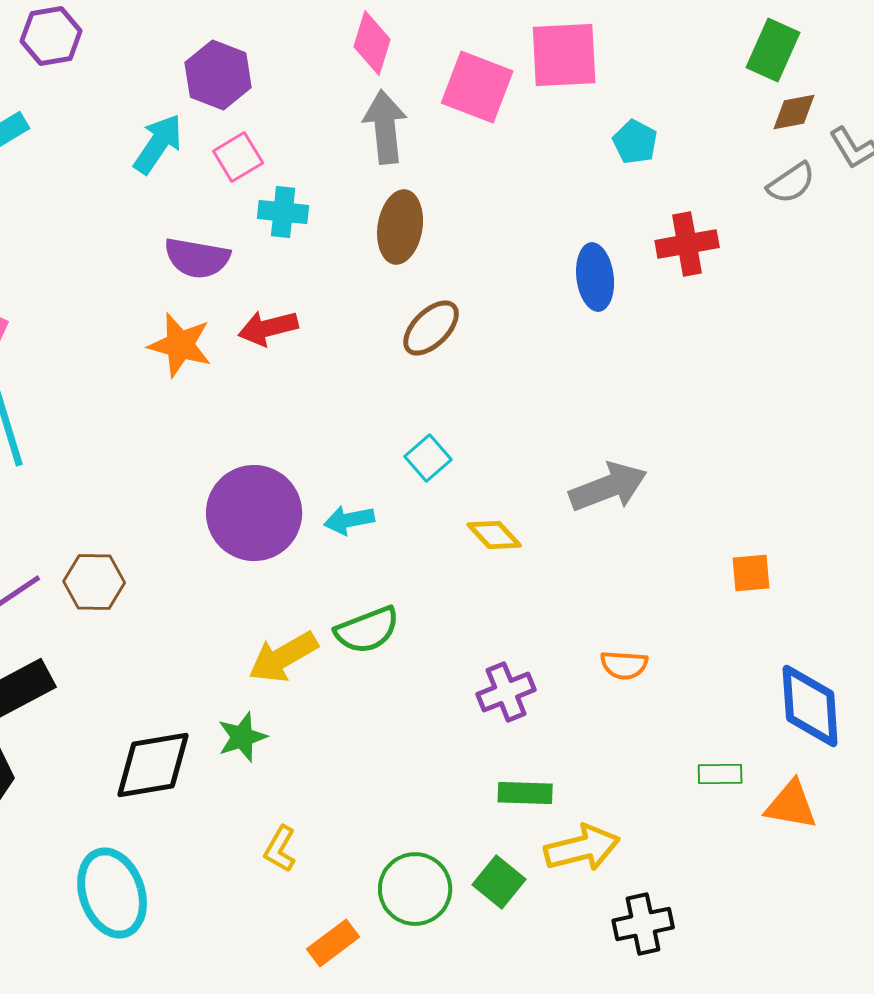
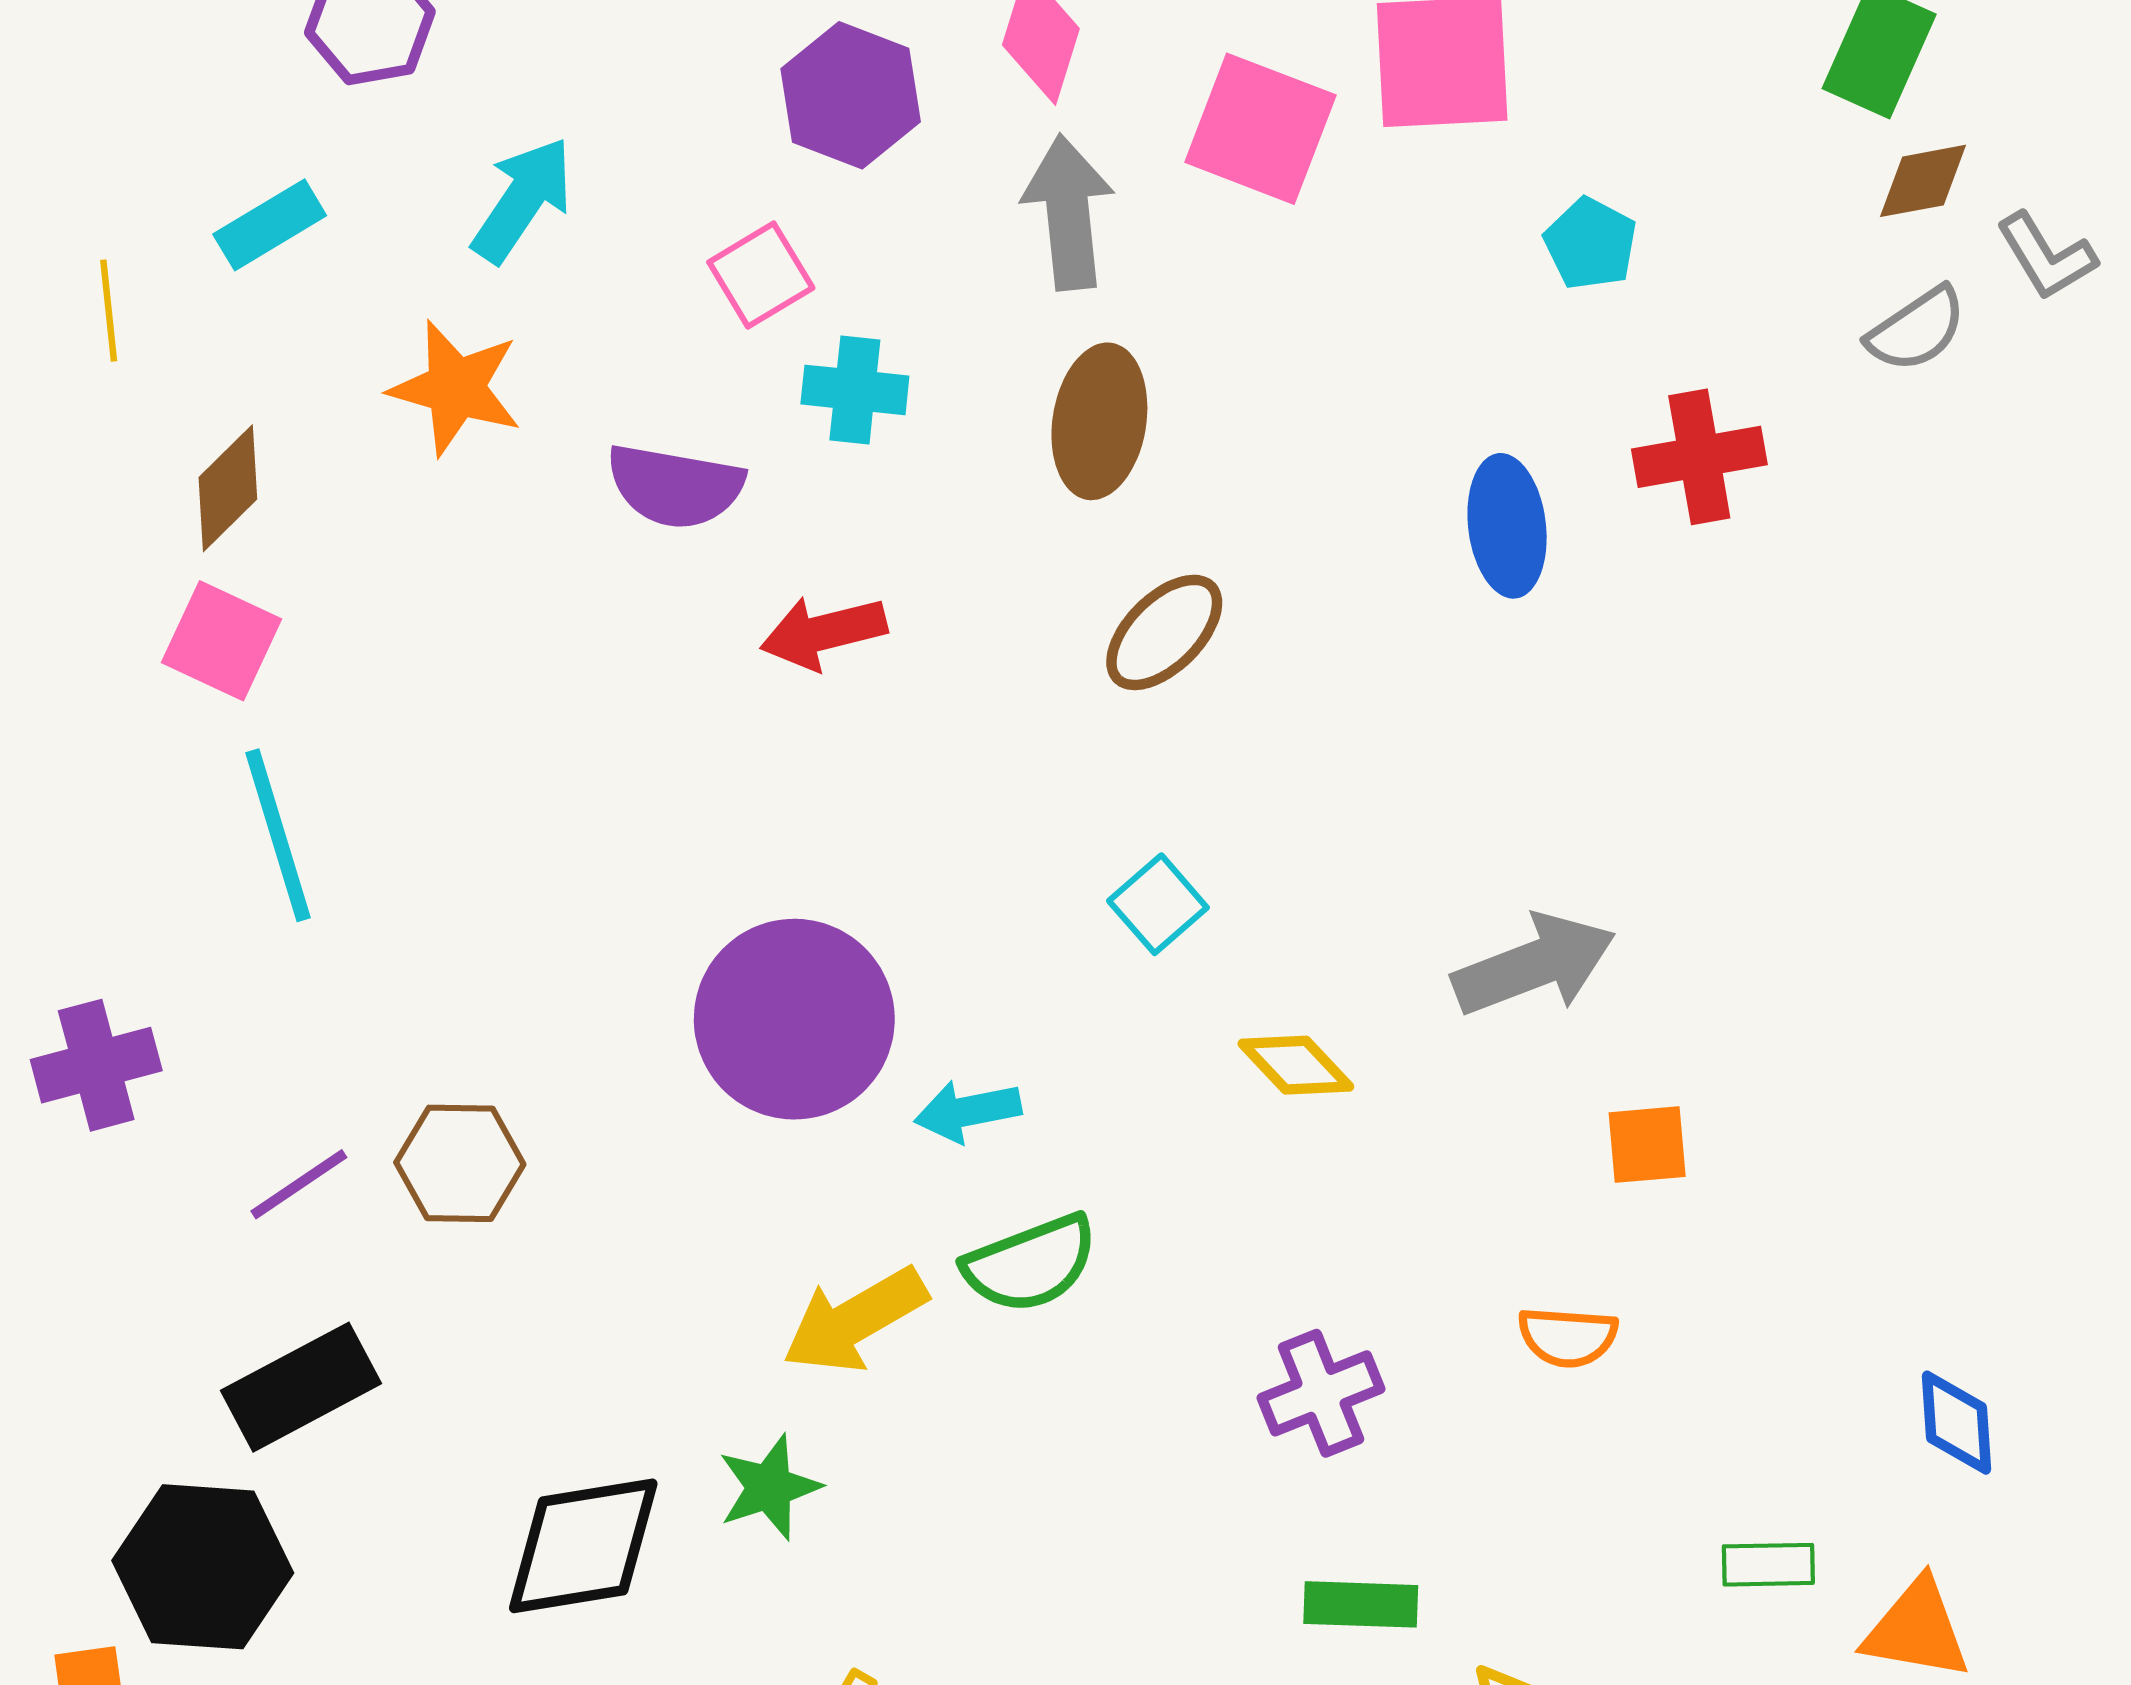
purple hexagon: (218, 75) -> (851, 95), moved
cyan arrow: (158, 144) -> (523, 200), moved
orange star: (180, 345) -> (456, 388), moved
cyan arrow: (349, 520) -> (968, 1111), moved
orange square: (751, 573) -> (1647, 1145), moved
blue diamond: (810, 706) -> (1956, 1423), size x0.6

